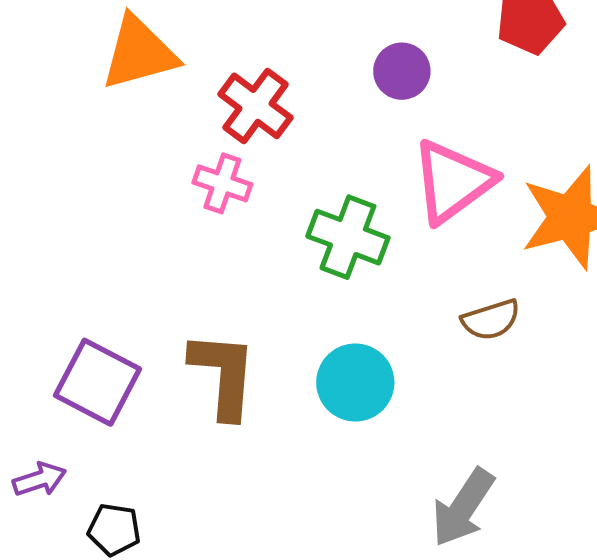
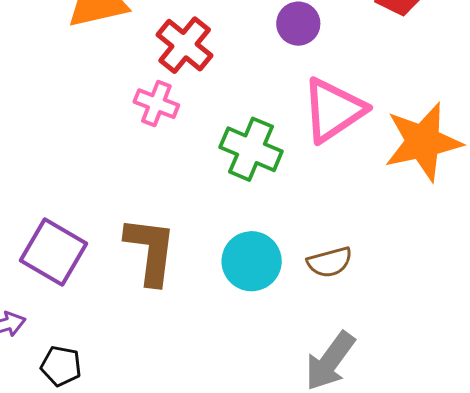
brown semicircle: (491, 320) -> (330, 262), moved

